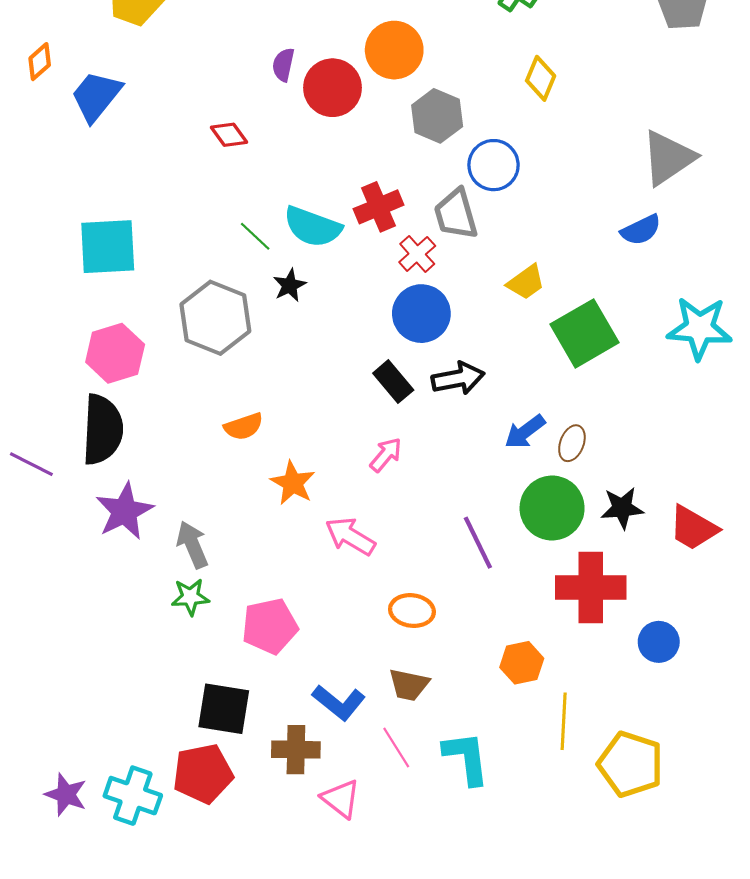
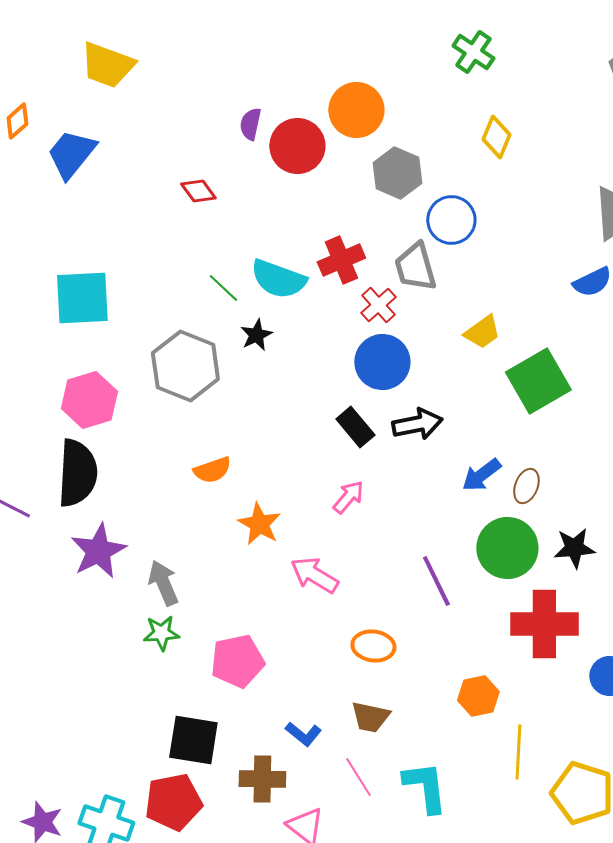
blue L-shape: (339, 703) -> (303, 734), size x0.7

